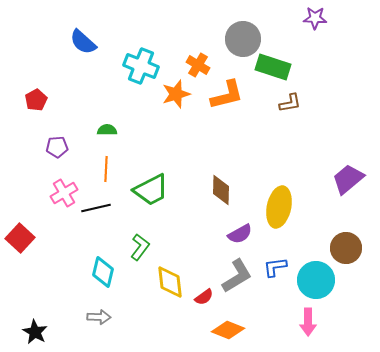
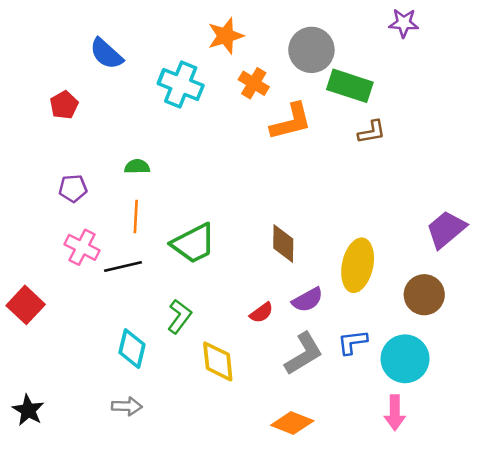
orange star: (176, 94) -> (226, 36), moved
red pentagon: (36, 100) -> (64, 105), moved
pink cross: (64, 193) -> (82, 247), turned -32
brown circle: (346, 248) -> (424, 295), moved
red semicircle: (204, 297) -> (261, 313), moved
black star: (35, 332) -> (28, 410), moved

